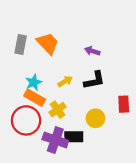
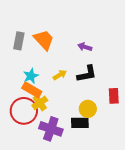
yellow cross: (58, 110) -> (40, 103), moved
black rectangle: (74, 137) -> (80, 123), moved

